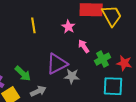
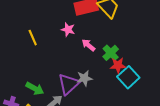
red star: (124, 63) -> (118, 65), moved
purple triangle: (57, 64) -> (69, 84), moved
cyan square: (113, 86) -> (128, 77), turned -30

